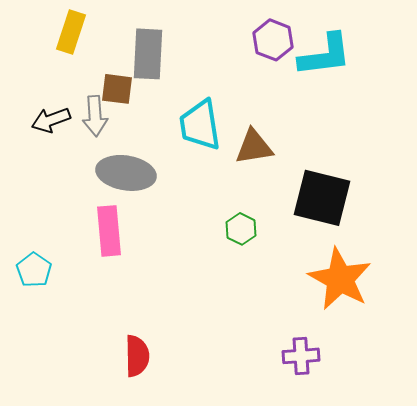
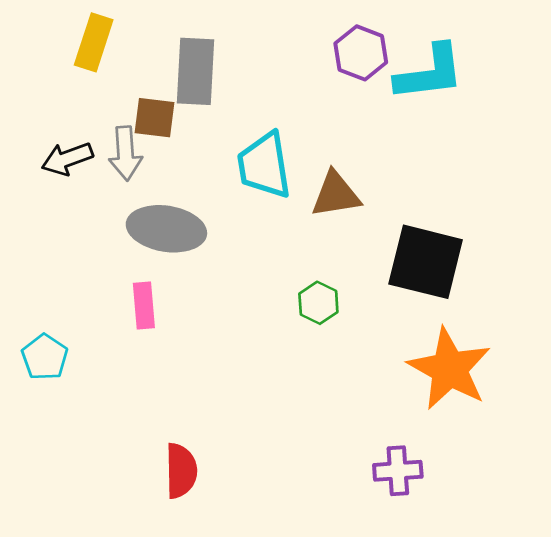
pink rectangle: (109, 231) -> (144, 305), size x0.7

